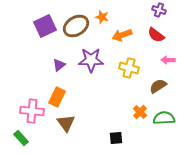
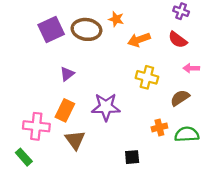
brown ellipse: (76, 26) -> (86, 29), turned 40
purple star: (91, 60) -> (106, 107), moved
orange cross: (140, 112) -> (159, 127), turned 32

